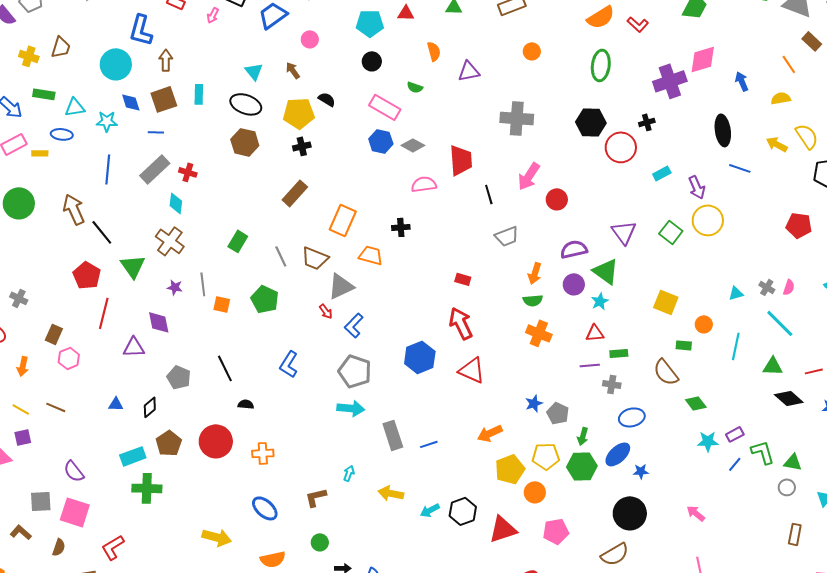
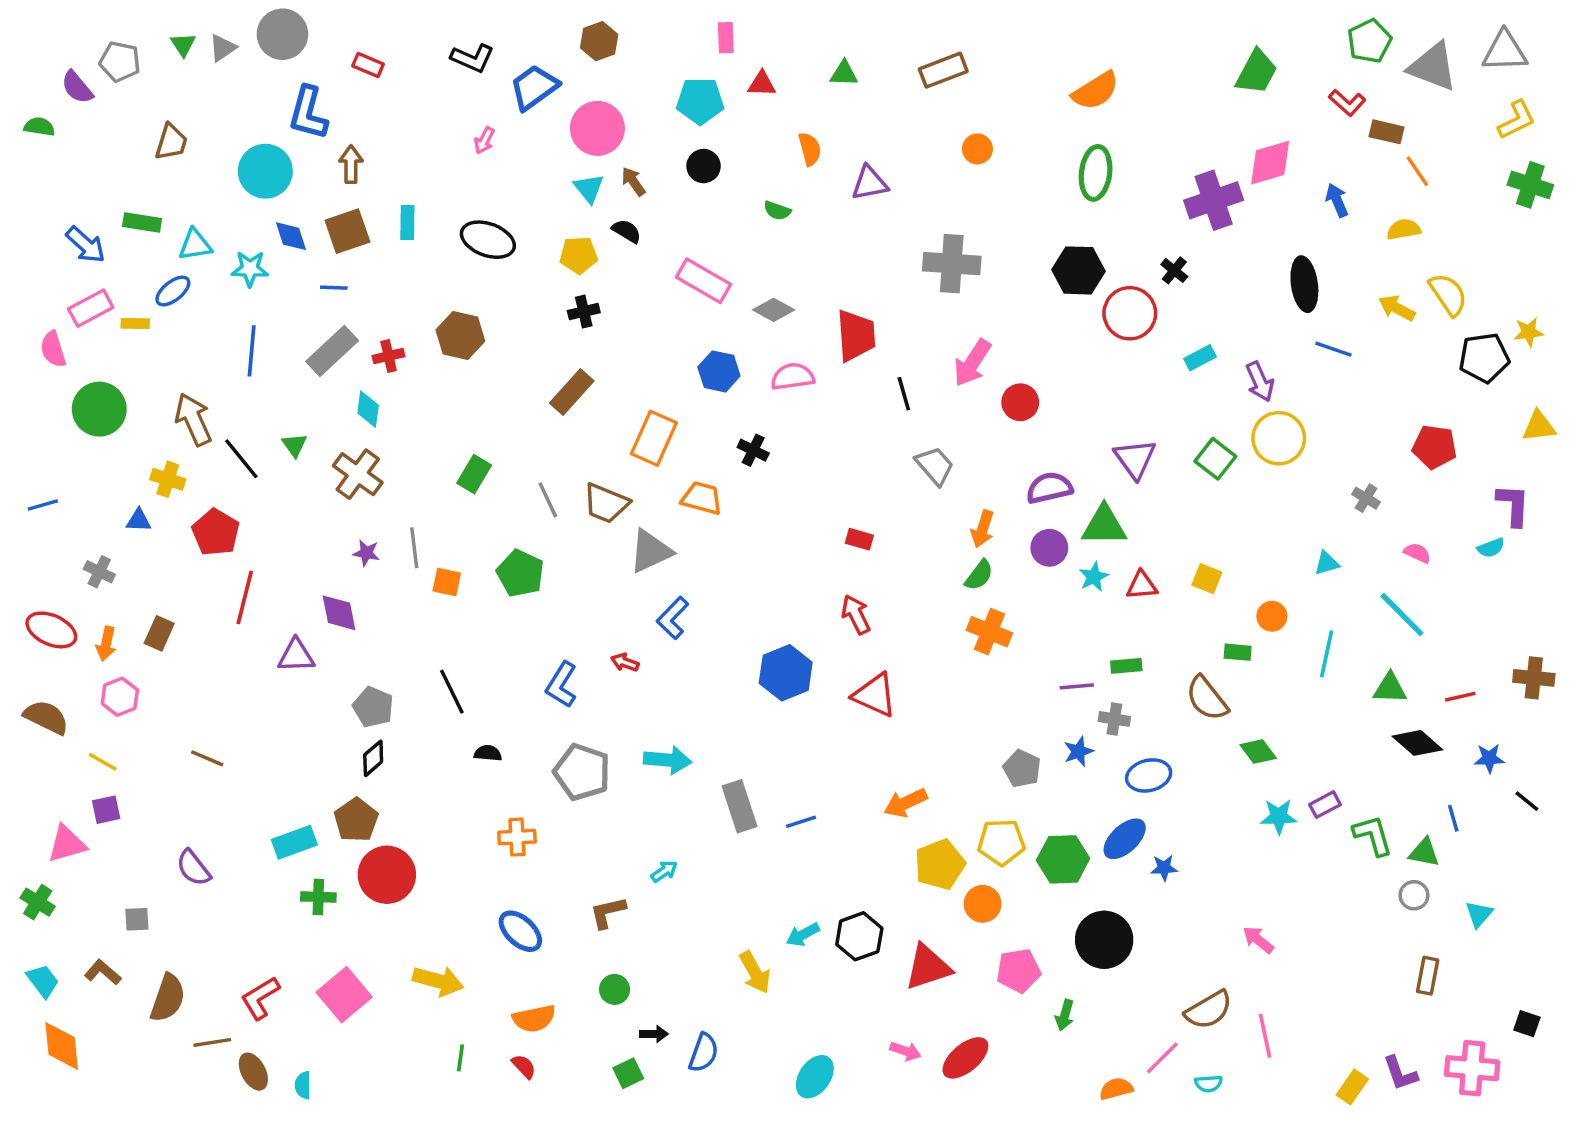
pink arrow: (213, 15) -> (484, 140), moved
red L-shape: (638, 24) -> (1347, 103), moved
pink circle: (310, 39) -> (597, 128), size x1.8
brown rectangle: (812, 41) -> (1387, 132), moved, turned -30
yellow cross: (29, 56) -> (168, 479), moved
brown arrow: (293, 70) -> (633, 181), moved
cyan triangle: (254, 71) -> (589, 188), moved
pink rectangle: (385, 107) -> (704, 281), moved
yellow pentagon: (299, 113) -> (579, 255), size x0.7
black cross: (647, 122) -> (1174, 270), turned -35
blue ellipse: (62, 134) -> (173, 291), turned -45
blue hexagon: (381, 141) -> (719, 371), moved
brown hexagon: (245, 142) -> (460, 336), moved
red cross: (188, 172) -> (389, 356), turned -30
black cross: (401, 227) -> (753, 450), turned 30
gray trapezoid: (507, 236) -> (935, 466), turned -110
green triangle: (133, 266) -> (294, 445), moved, size x0.6
green triangle: (606, 271) -> (1104, 526), turned -36
gray cross: (767, 287) -> (1366, 498), moved
pink semicircle: (789, 287) -> (1417, 553), turned -84
green semicircle: (533, 300) -> (979, 575), turned -48
yellow square: (666, 302) -> (1207, 579), size x0.7
red arrow: (326, 311) -> (625, 662), moved, turned 147
red arrow: (461, 323) -> (856, 615), size x0.7
red triangle: (595, 333) -> (1142, 585), moved
pink hexagon: (69, 358) -> (120, 697), moved
orange arrow: (23, 366) -> (106, 644), moved
gray pentagon: (355, 371) -> (582, 772), moved
blue star: (534, 403) -> (1078, 751), moved
blue triangle: (116, 404) -> (139, 520), moved
brown line: (56, 407) -> (207, 758), moved
black diamond: (150, 407) -> (373, 758), moved
green arrow: (583, 436) -> (1065, 1015), moved
red circle: (216, 441) -> (387, 875), moved
blue line: (735, 464) -> (1453, 818), moved, turned -56
cyan arrow: (349, 473) -> (664, 871), turned 35
green cross: (147, 488) -> (318, 897), size x0.7
yellow arrow: (391, 493) -> (755, 972), moved, turned -130
gray square: (41, 501) -> (137, 919), size x0.7
pink square: (75, 512) -> (344, 995), moved, turned 32
black circle: (630, 513) -> (1104, 940), moved
brown semicircle: (59, 547) -> (168, 998), size x1.6
brown semicircle: (615, 554) -> (1209, 1010), moved

